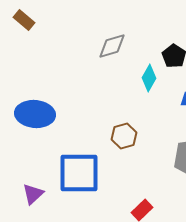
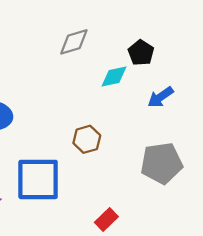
cyan diamond: (149, 78) -> (114, 77), turned 48

